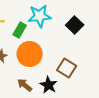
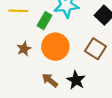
brown square: (67, 68) -> (95, 49), moved

